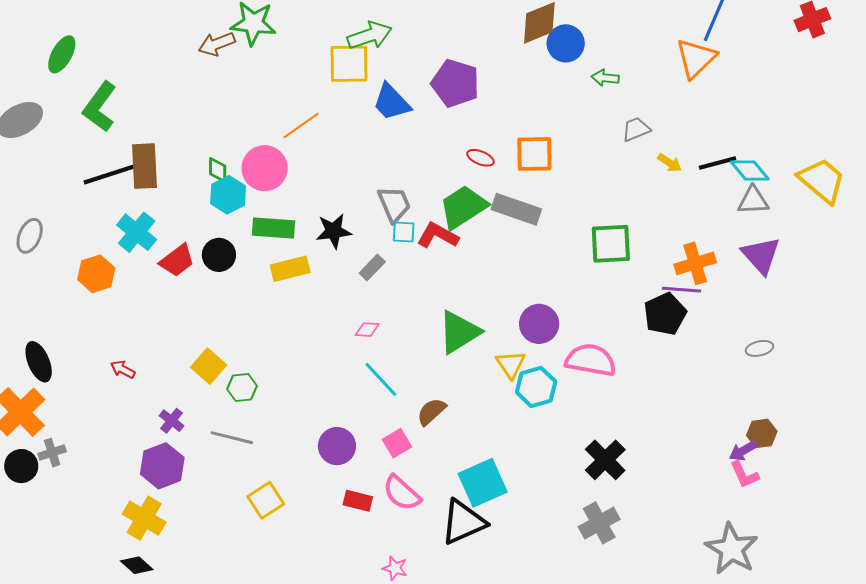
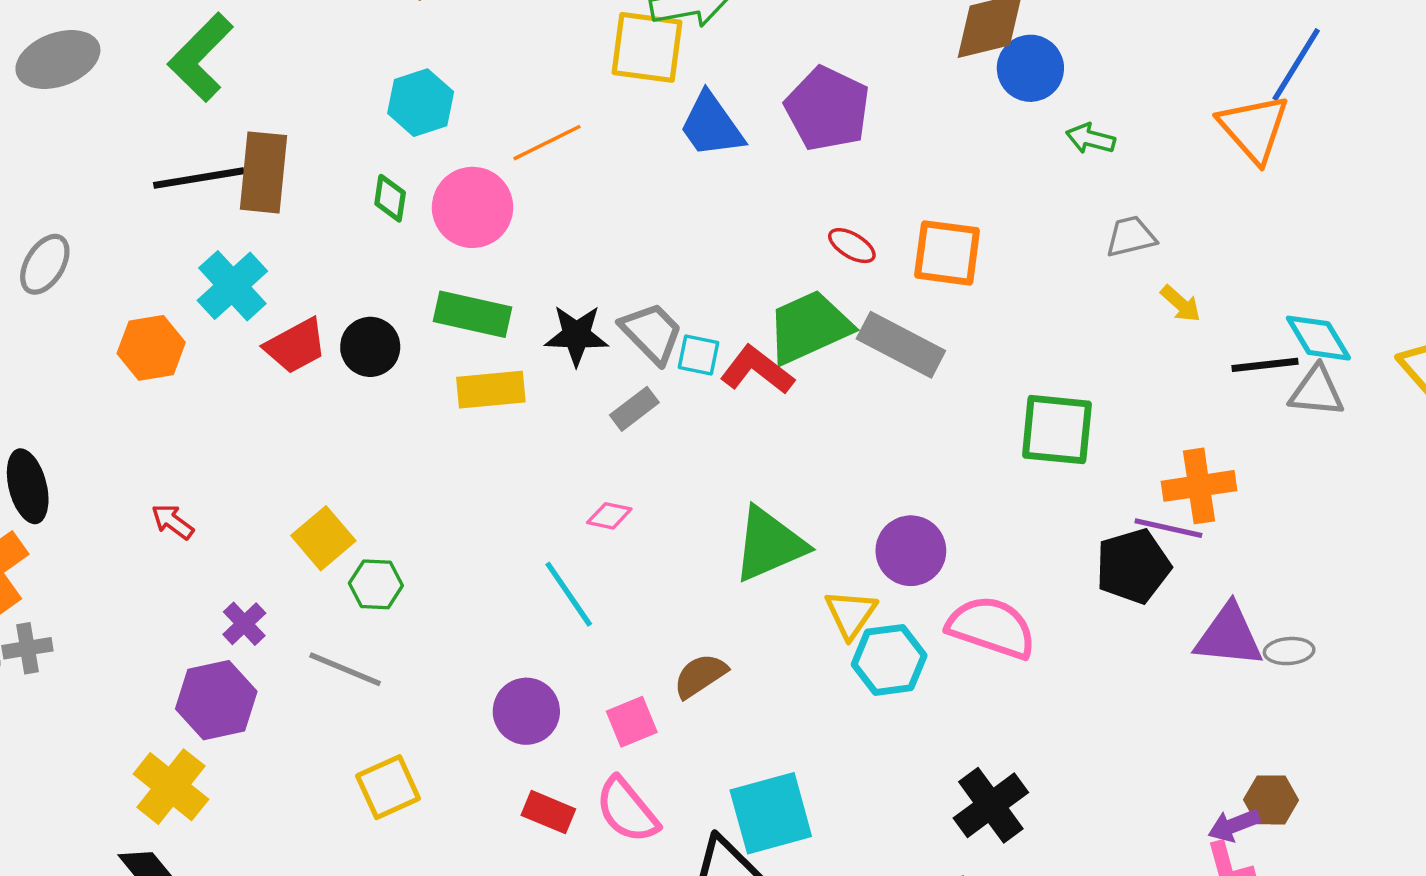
orange triangle: (696, 58) -> (1254, 128), turned -36
black line: (718, 163) -> (1265, 365), moved
cyan hexagon: (228, 195) -> (421, 103), moved
gray trapezoid: (394, 204) -> (652, 333), moved, turned -30
purple triangle: (761, 255) -> (1229, 636), moved, turned -51
cyan line: (381, 379) -> (569, 594), moved

